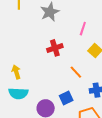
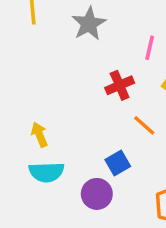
red cross: (55, 48) -> (120, 85), moved
blue square: (66, 98) -> (118, 163), moved

